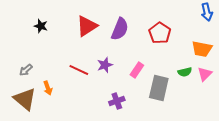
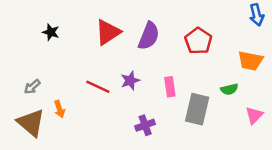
pink rectangle: (137, 70) -> (170, 87), turned -42
pink triangle: (205, 74) -> (254, 115), moved

